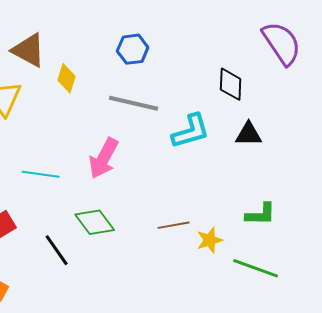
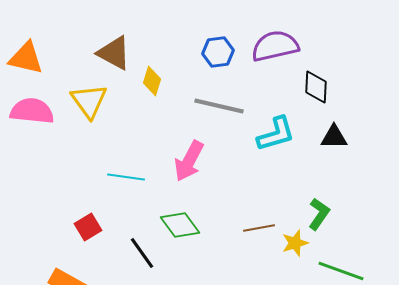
purple semicircle: (282, 43) -> (275, 46), moved, turned -69
green L-shape: (261, 214) -> (319, 214), moved, turned -56

